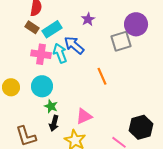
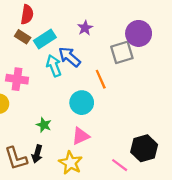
pink cross: (41, 54) -> (17, 79), moved
orange line: (102, 76) -> (101, 79), moved
cyan circle: (42, 86) -> (82, 103), moved
black arrow: (54, 123) -> (37, 154), moved

